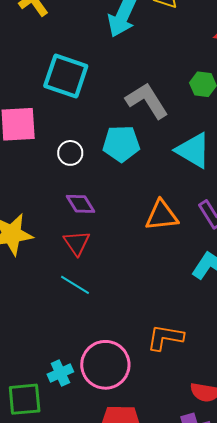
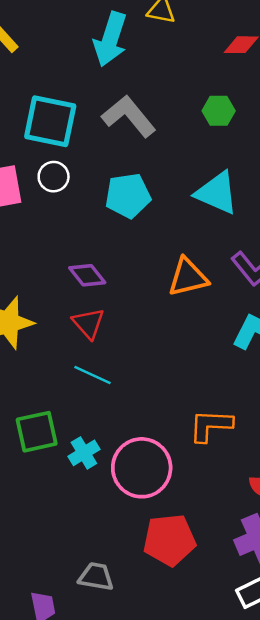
gray L-shape: (147, 101) -> (129, 116), moved
white circle: (70, 153) -> (54, 177), moved
cyan cross: (60, 373) -> (84, 453), moved
green square: (25, 399) -> (37, 432), moved

